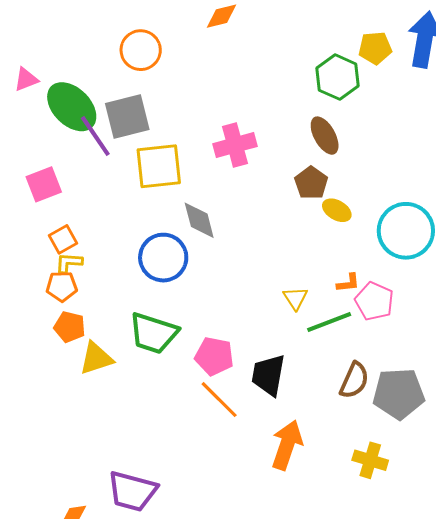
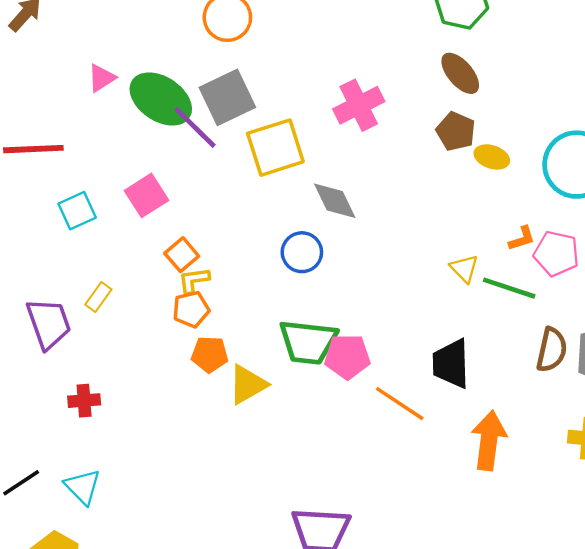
blue circle: (163, 258) -> (302, 252), size x0.7
green line: (329, 322) -> (509, 288), turned 51
pink pentagon: (214, 356) -> (347, 356), moved

